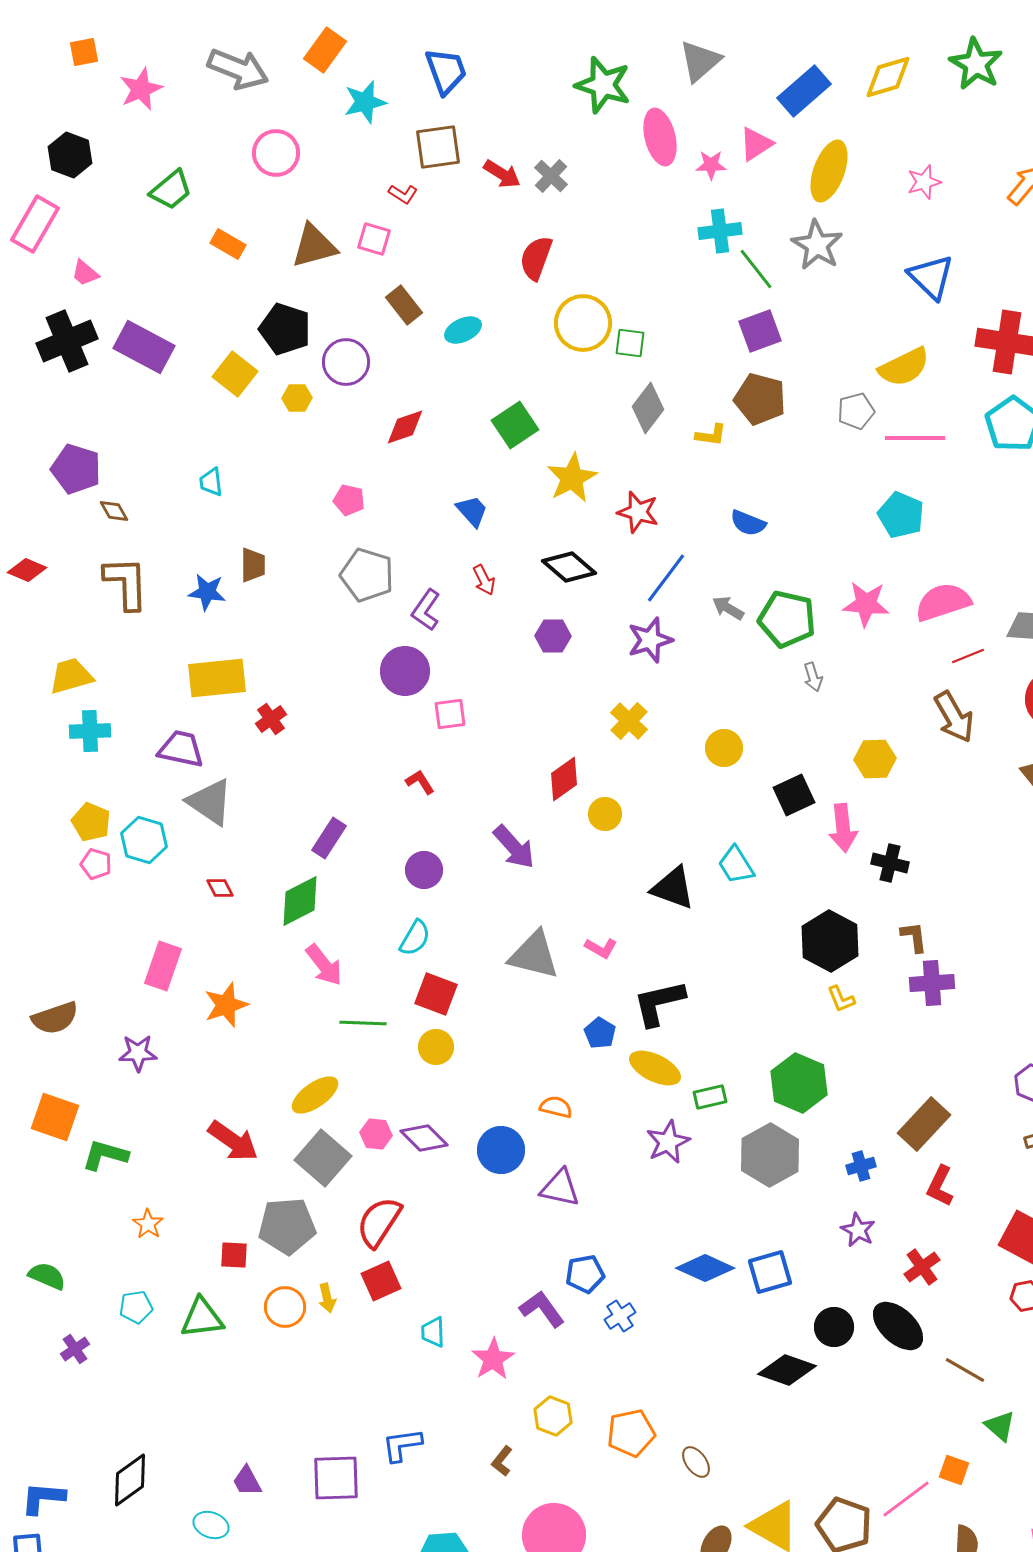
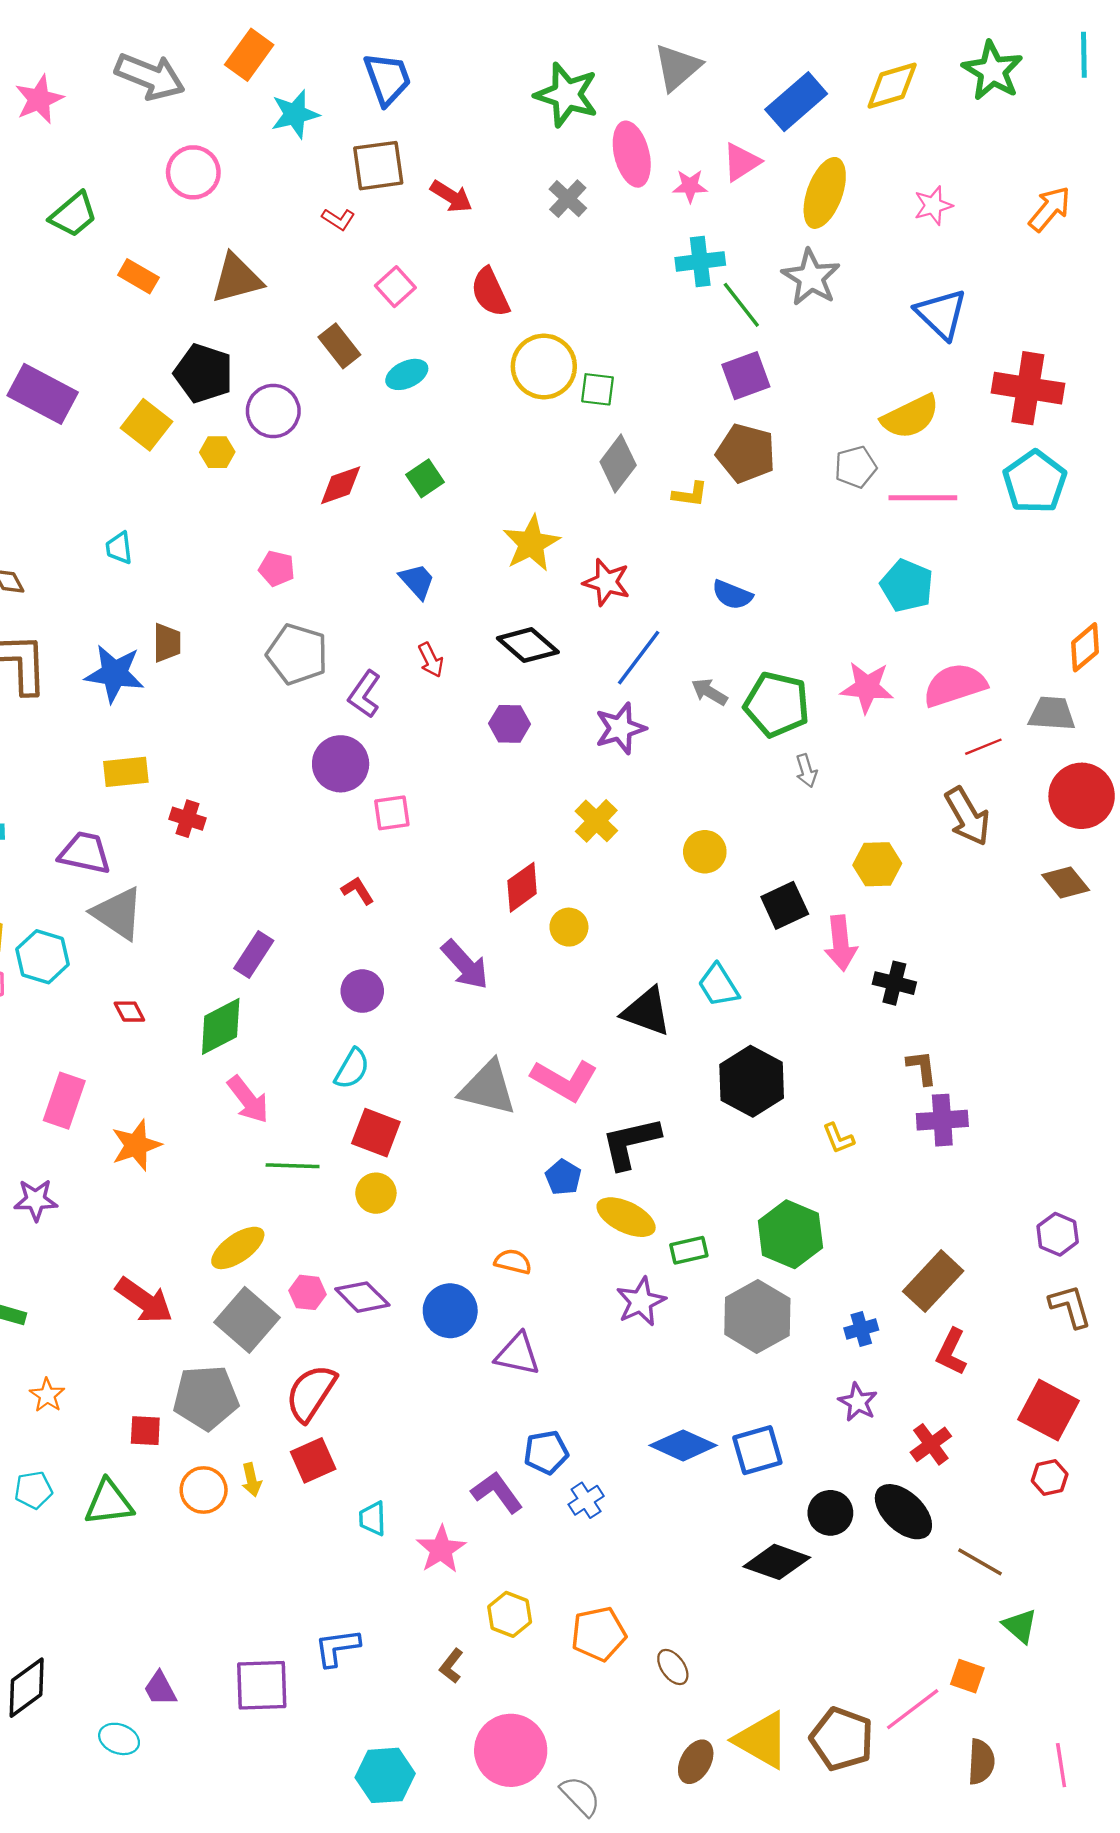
gray cross: (551, 176) -> (568, 199), moved
pink square: (374, 239) -> (395, 287), moved, turned 32
red semicircle: (536, 258) -> (490, 292), turned -45
green square: (515, 425) -> (425, 478), moved, size x0.7
blue star: (207, 592) -> (114, 674), size x1.4
yellow rectangle: (217, 678) -> (126, 772), size x0.7
red cross: (271, 719) -> (188, 819), turned -36
black hexagon: (830, 941) -> (752, 1081), moved
pink L-shape: (601, 948) -> (564, 1080), size x1.8

